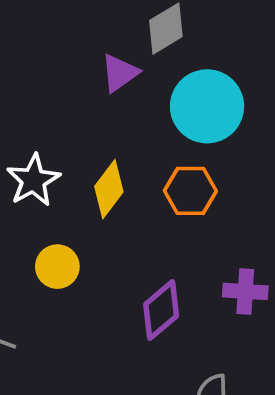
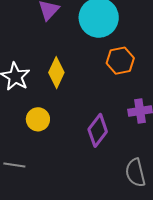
orange hexagon: (190, 191) -> (120, 61), moved

